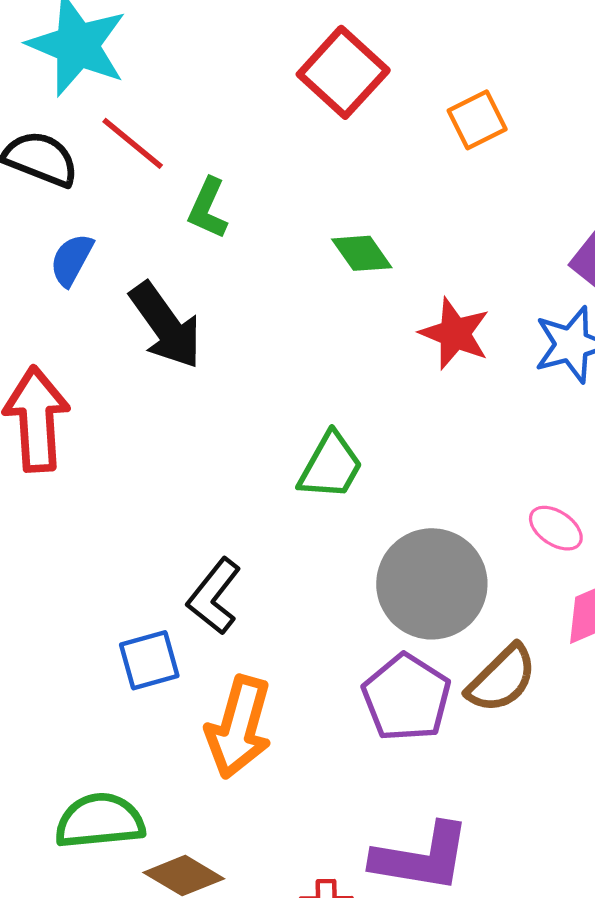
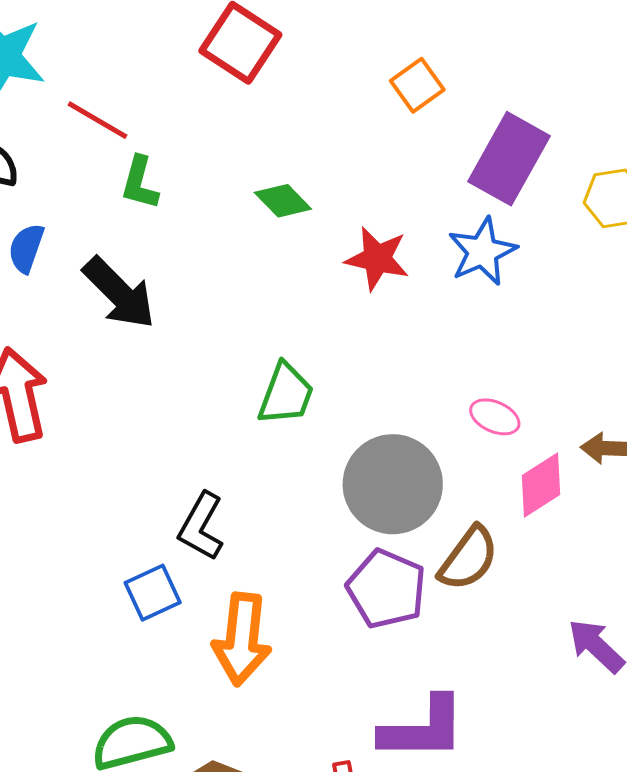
orange square: (477, 120) -> (417, 85), moved
red line: (133, 143) -> (97, 120), moved

